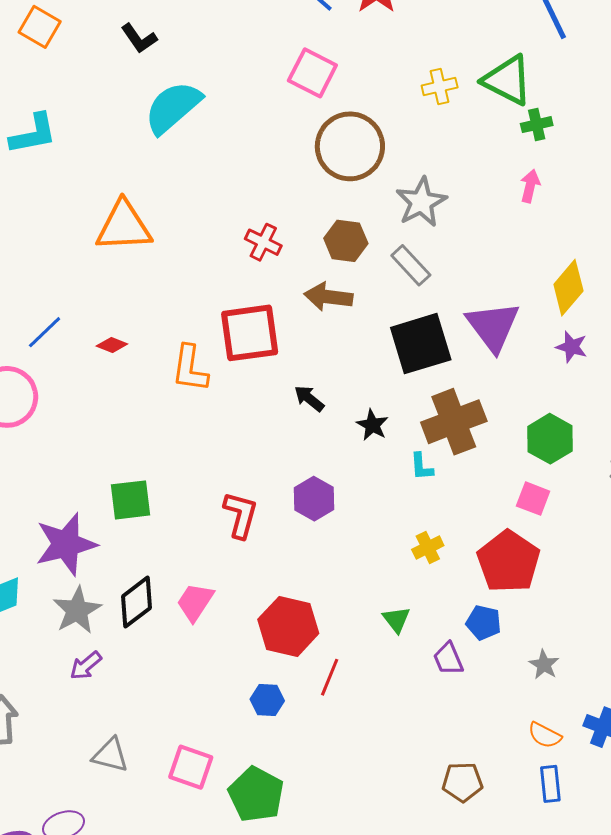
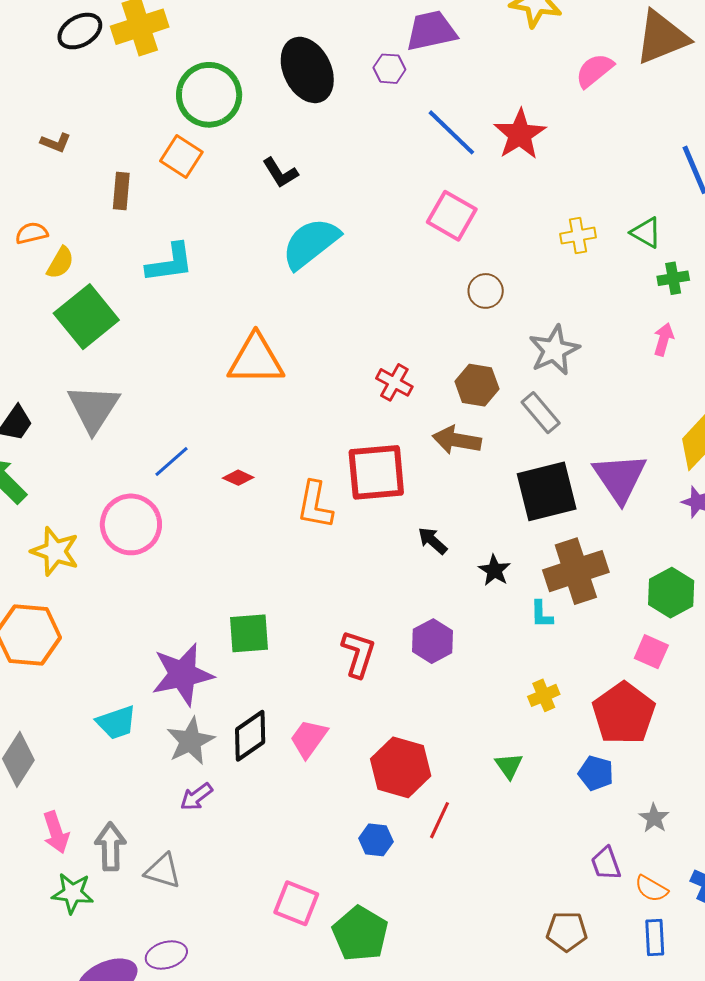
green triangle: (507, 80) -> (646, 232), size x0.6
brown circle: (350, 146) -> (486, 291), size x0.5
purple trapezoid: (448, 659) -> (606, 864), moved
gray triangle: (110, 755) -> (163, 871), moved

